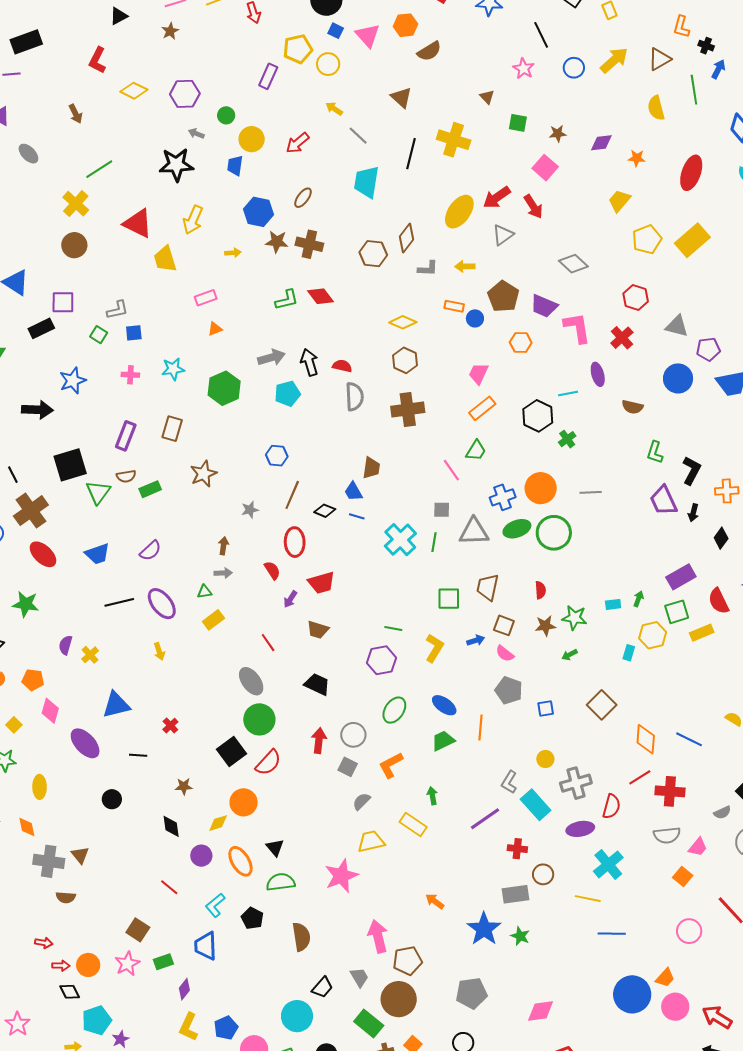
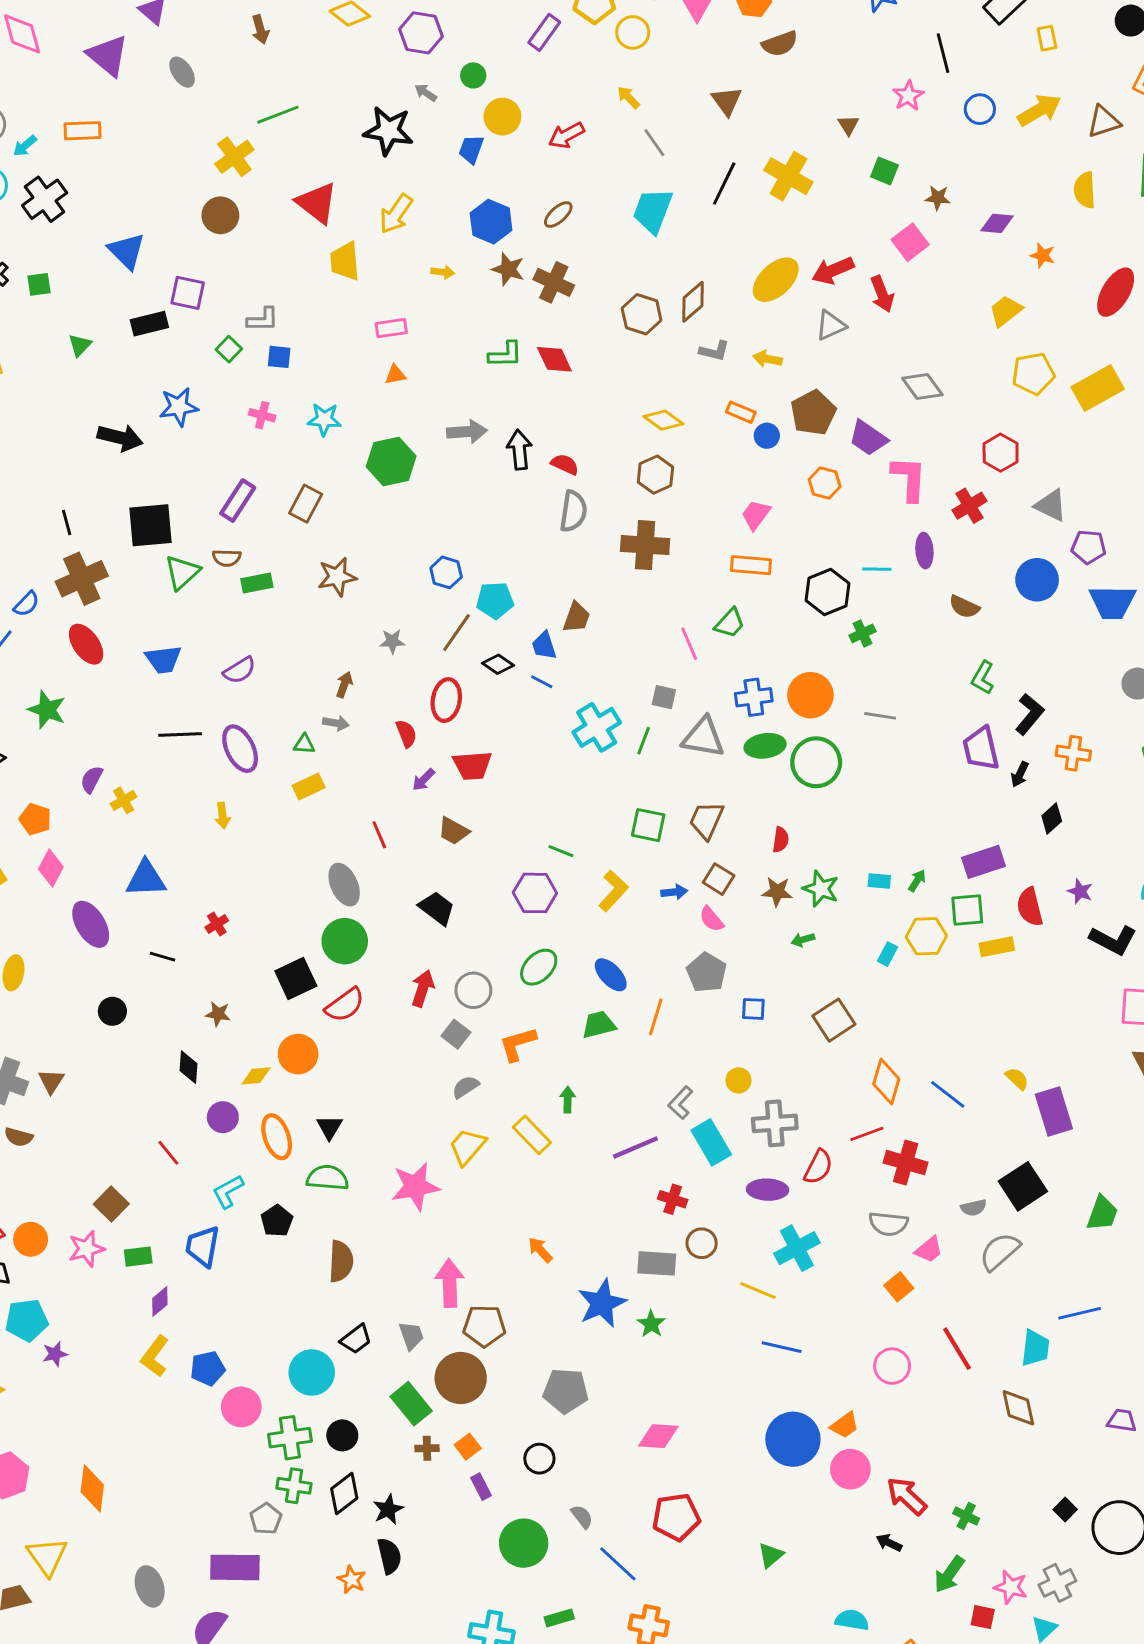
cyan pentagon: (287, 394) -> (495, 600), moved
orange rectangle: (482, 408) -> (751, 565), turned 32
yellow trapezoid: (371, 841) -> (467, 1146), turned -48

